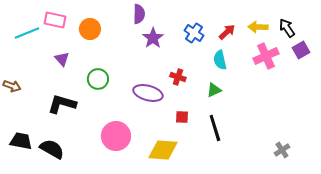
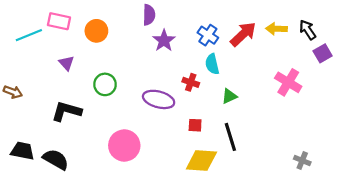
red arrow: (227, 32) -> (243, 34), size x1.5
pink cross: (266, 56) -> (288, 82), moved, turned -35
cyan semicircle: (220, 60) -> (212, 64), moved
yellow diamond: (163, 150) -> (201, 161), moved
gray cross: (282, 150) -> (302, 161), turned -35

